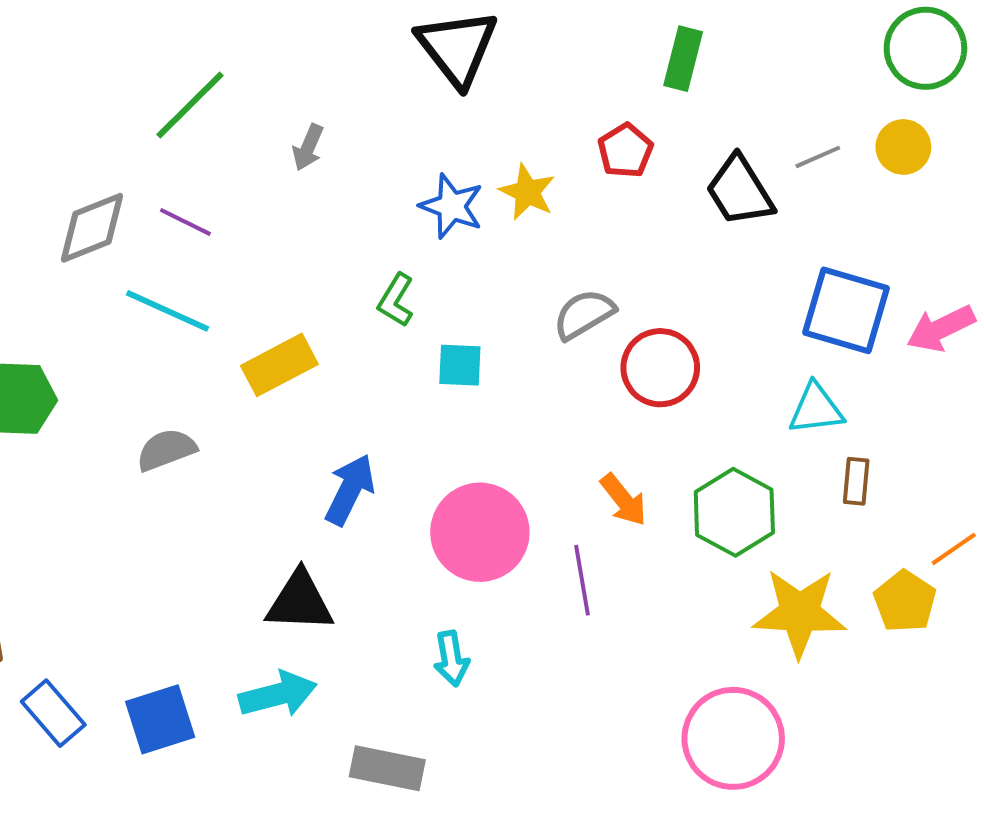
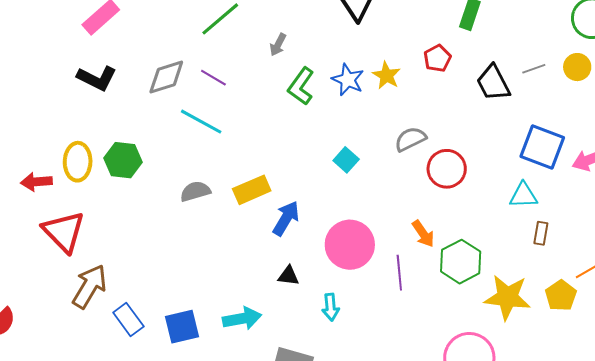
green L-shape: (396, 300) -> (301, 86), moved, size x1.4
yellow rectangle: (279, 365) -> (252, 190), moved
cyan square: (460, 365) -> (346, 160), turned 35
green hexagon: (734, 512) -> (461, 262), moved
black triangle: (300, 602) -> (288, 276), moved, size x0.6

